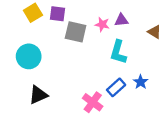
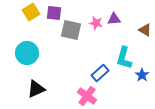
cyan L-shape: (118, 52) -> (124, 58), moved
blue star: (141, 82) -> (142, 75), moved
blue rectangle: (116, 87) -> (100, 73), moved

